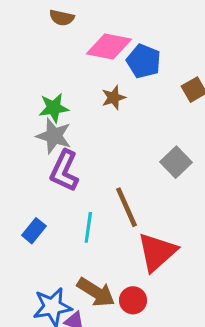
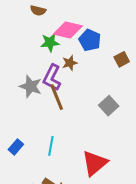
green star: (54, 108) -> (50, 43), moved
purple L-shape: (64, 171) -> (52, 78), moved
brown line: (127, 207) -> (57, 97), moved

